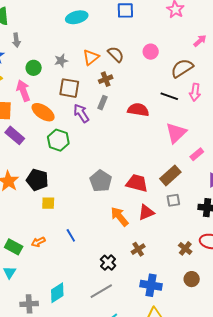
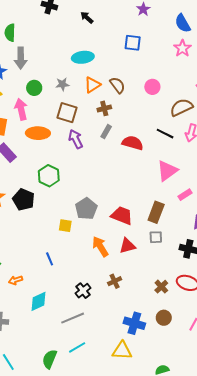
cyan ellipse: (77, 17) -> (83, 57), moved
gray arrow: (16, 40) -> (21, 58), size x1.5
gray rectangle: (102, 103) -> (106, 132), moved
orange ellipse: (43, 112) -> (38, 133), turned -40
green hexagon: (58, 140) -> (49, 176), moved
brown rectangle: (170, 175) -> (156, 212), turned -35
yellow square: (48, 203) -> (65, 226), moved
orange arrow: (38, 242) -> (15, 280), moved
blue cross: (151, 285) -> (134, 323), moved
cyan diamond: (57, 293) -> (38, 301), moved

